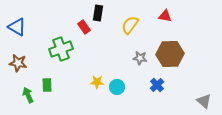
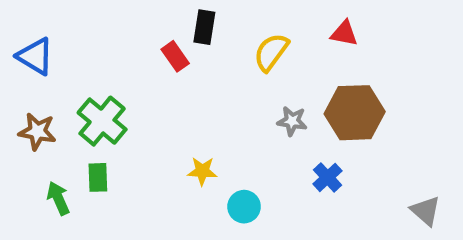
green cross: (61, 49) -> (102, 121), moved, turned -30
cyan circle: (117, 87) -> (244, 207), moved

